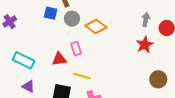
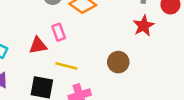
brown circle: (158, 79) -> (118, 62), moved

